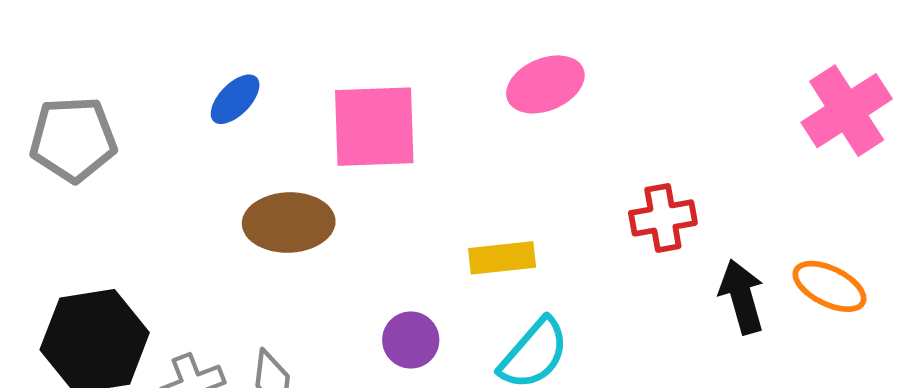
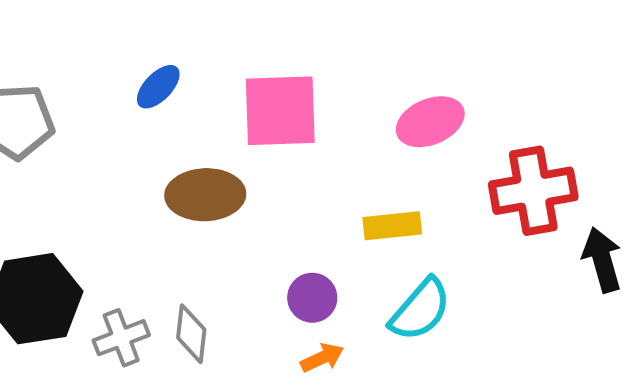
pink ellipse: (545, 84) -> (430, 122), moved
red cross: (663, 218) -> (533, 191), size x1.5

